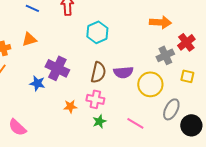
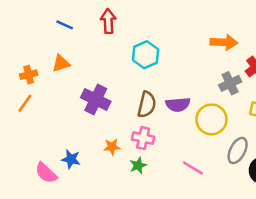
blue star: (37, 83) -> (71, 159), moved
green star: (99, 121) -> (138, 165), moved

